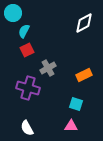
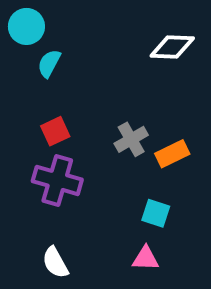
white diamond: (84, 23) -> (172, 47), turned 30
red square: (27, 50) -> (55, 131), moved
gray cross: (48, 68) -> (131, 139), moved

